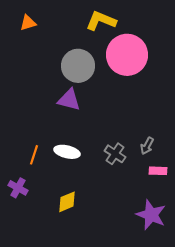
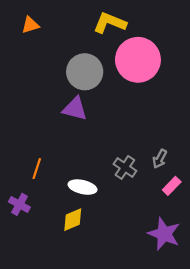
white ellipse: (67, 152) -> (82, 187), moved
pink rectangle: (158, 171) -> (172, 186), turned -48

